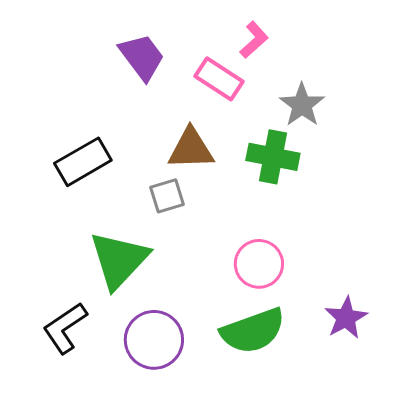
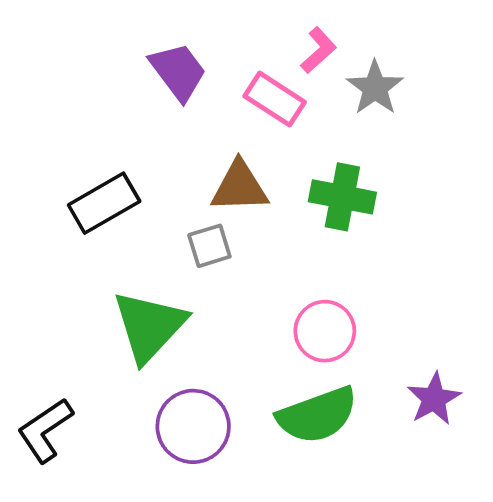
gray star: (302, 105) -> (375, 88), moved
black L-shape: (65, 328) -> (45, 430), moved

